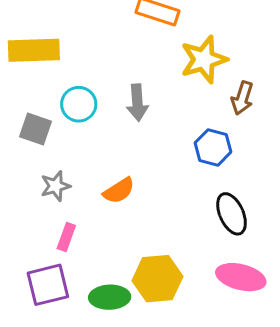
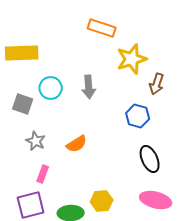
gray star: (56, 186) -> (36, 141), turned -30
yellow hexagon: (157, 279) -> (102, 201), size x0.7

